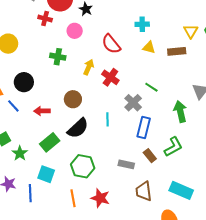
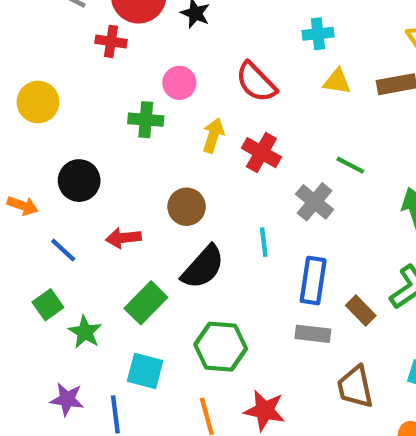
pink circle: (75, 31) -> (179, 83), moved
blue line: (13, 106) -> (63, 250), moved
blue rectangle: (144, 127) -> (313, 281), moved

